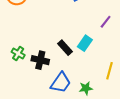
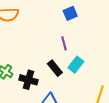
purple line: (106, 22) -> (64, 43), moved, turned -56

